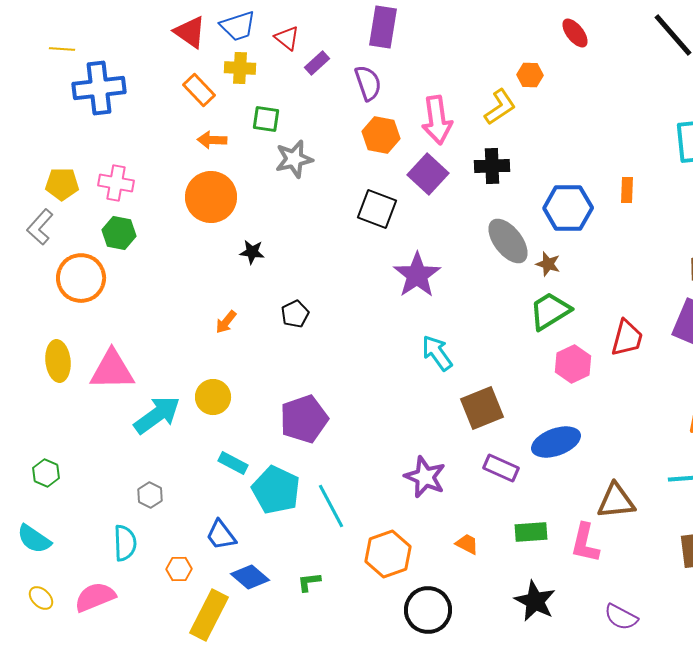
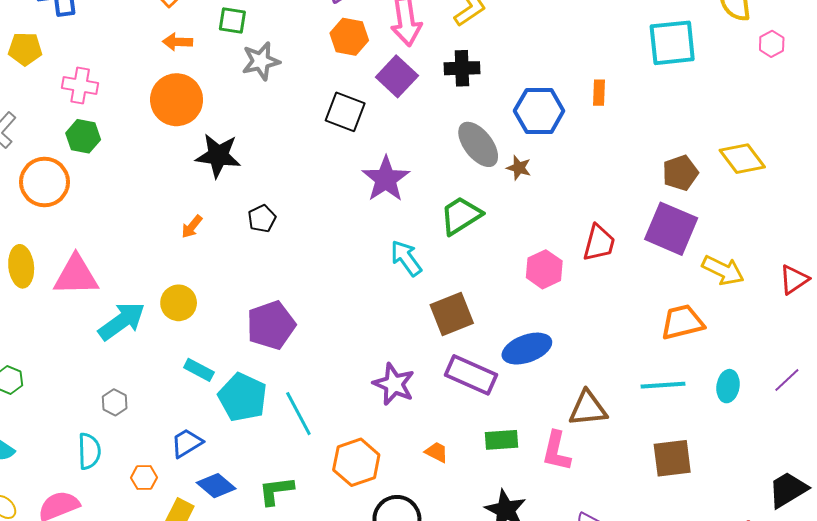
yellow pentagon: (62, 184) -> (25, 49), moved
black star: (252, 252) -> (218, 156), size x1.8
green trapezoid: (550, 311) -> (461, 215), moved
purple rectangle: (501, 468) -> (471, 375), size x1.4
blue trapezoid: (221, 535) -> (187, 443), turned 96
green L-shape: (309, 582) -> (276, 491), size x1.5

